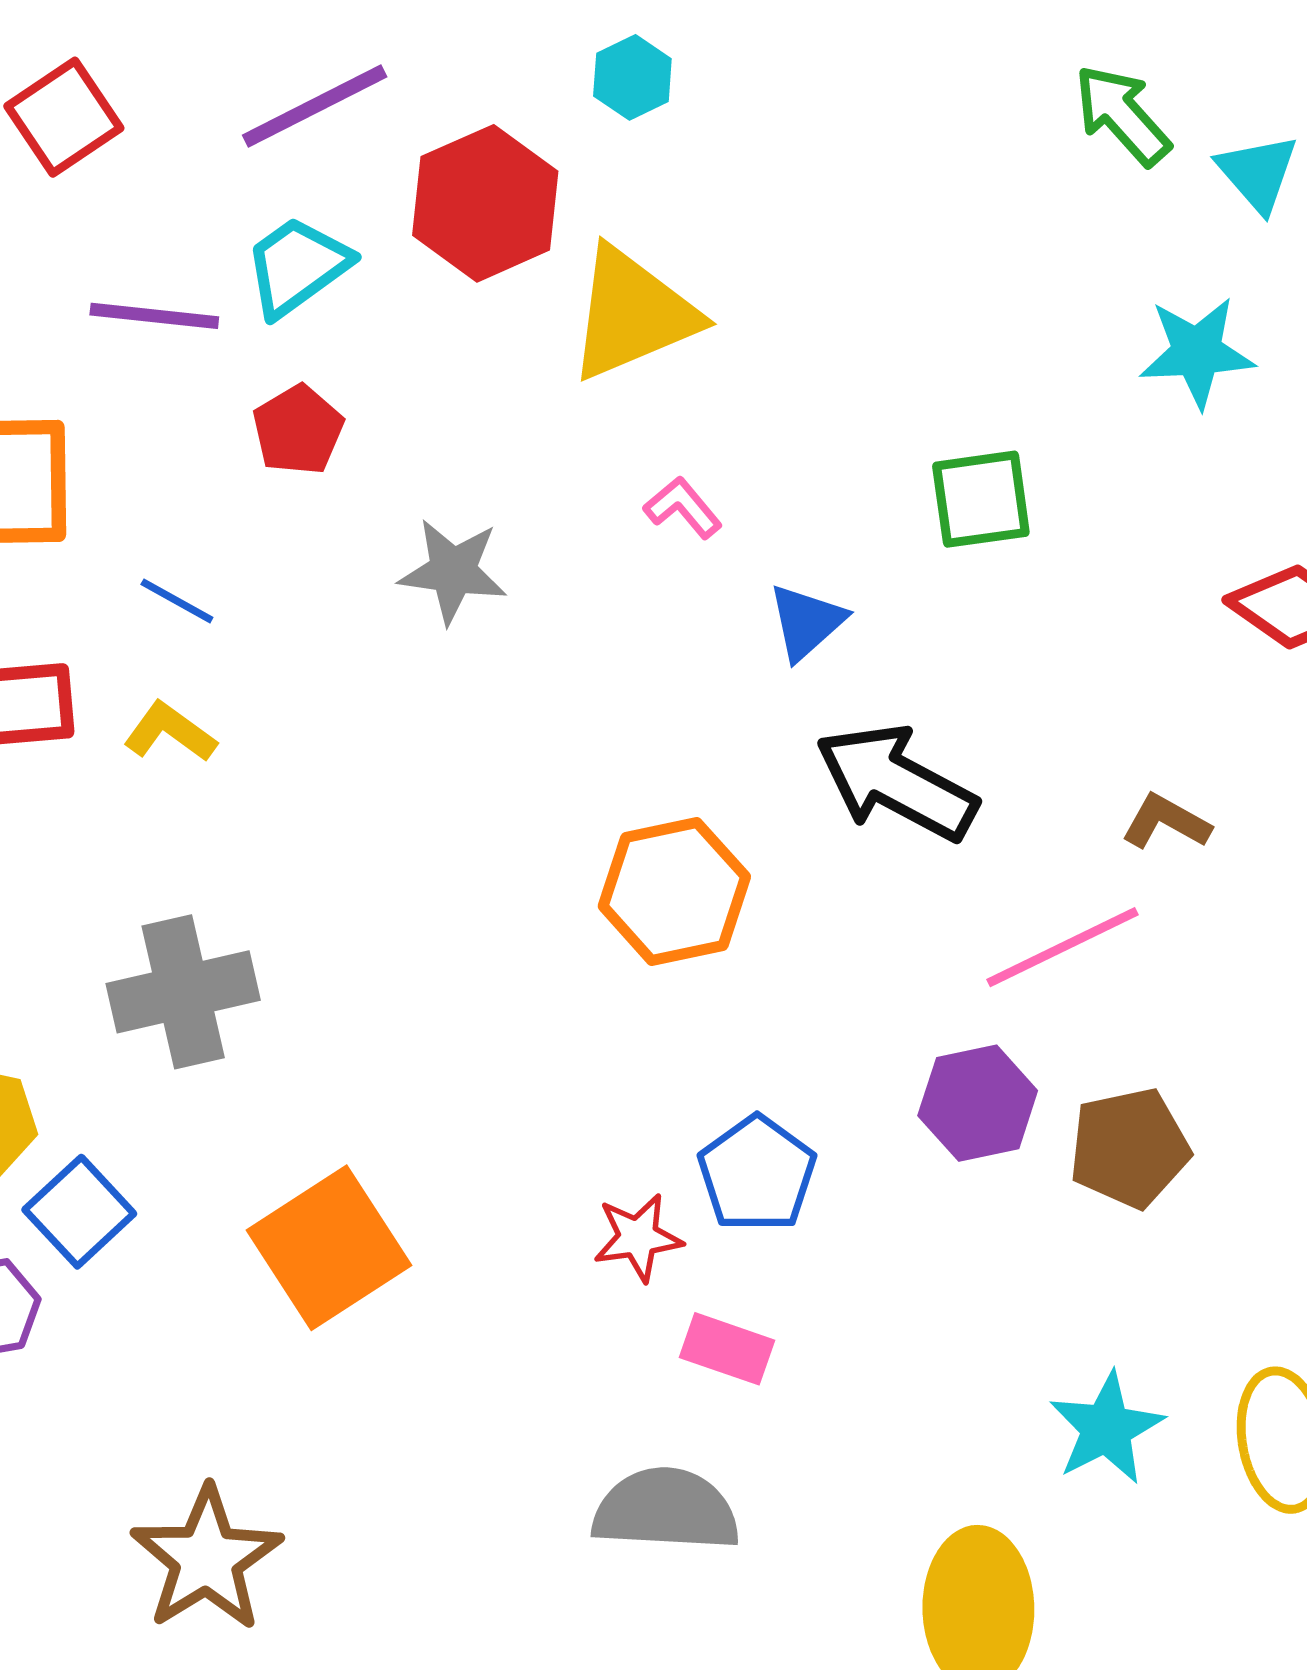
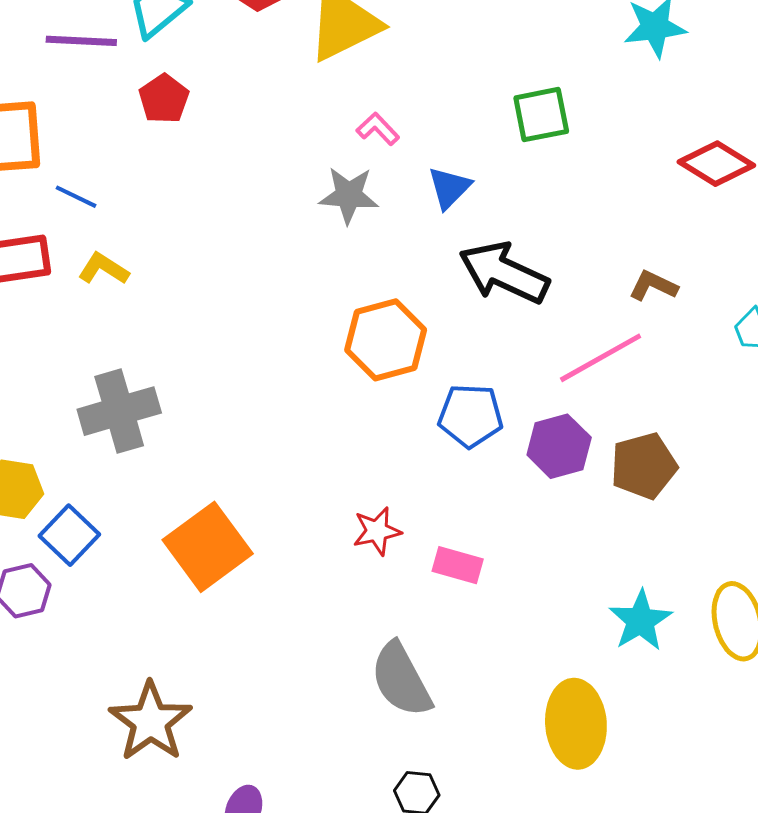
gray star: (453, 571) -> (349, 195), moved
blue line: (177, 601) -> (76, 197), moved
blue pentagon: (757, 1174) -> (471, 416), moved, turned -30
pink rectangle: (727, 1349) -> (458, 565), moved
gray semicircle: (666, 1510) -> (401, 680), turned -118

